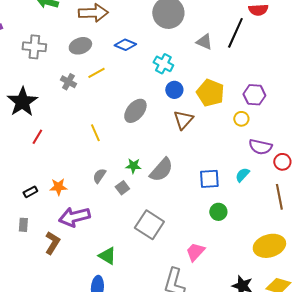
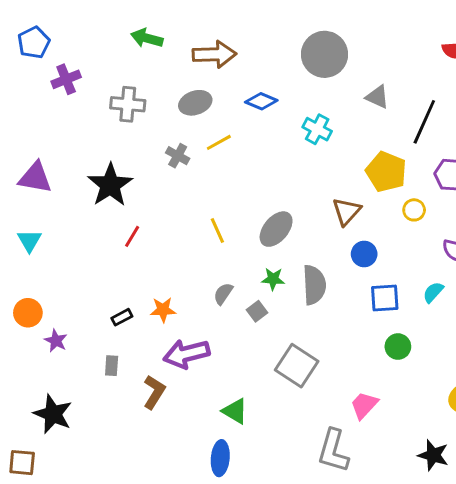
black line: (235, 33) -> (424, 122), moved
blue circle: (174, 90) -> (364, 254), moved
gray ellipse: (135, 111) -> (276, 229), moved
yellow circle: (241, 119) -> (414, 210), moved
gray semicircle: (161, 170) -> (314, 285), turned -44

